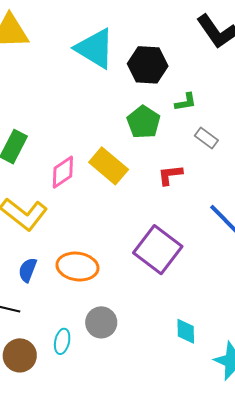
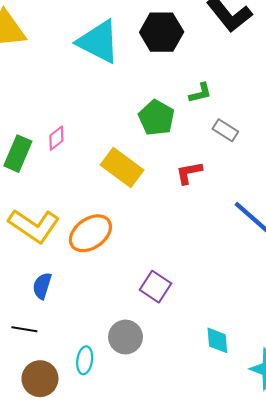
black hexagon: (148, 65) -> (162, 32), moved
pink diamond: (63, 172) -> (56, 138), moved, size x0.7
purple square: (158, 250) -> (156, 287), moved, size x0.6
orange ellipse: (77, 267) -> (90, 233), moved, turned -39

